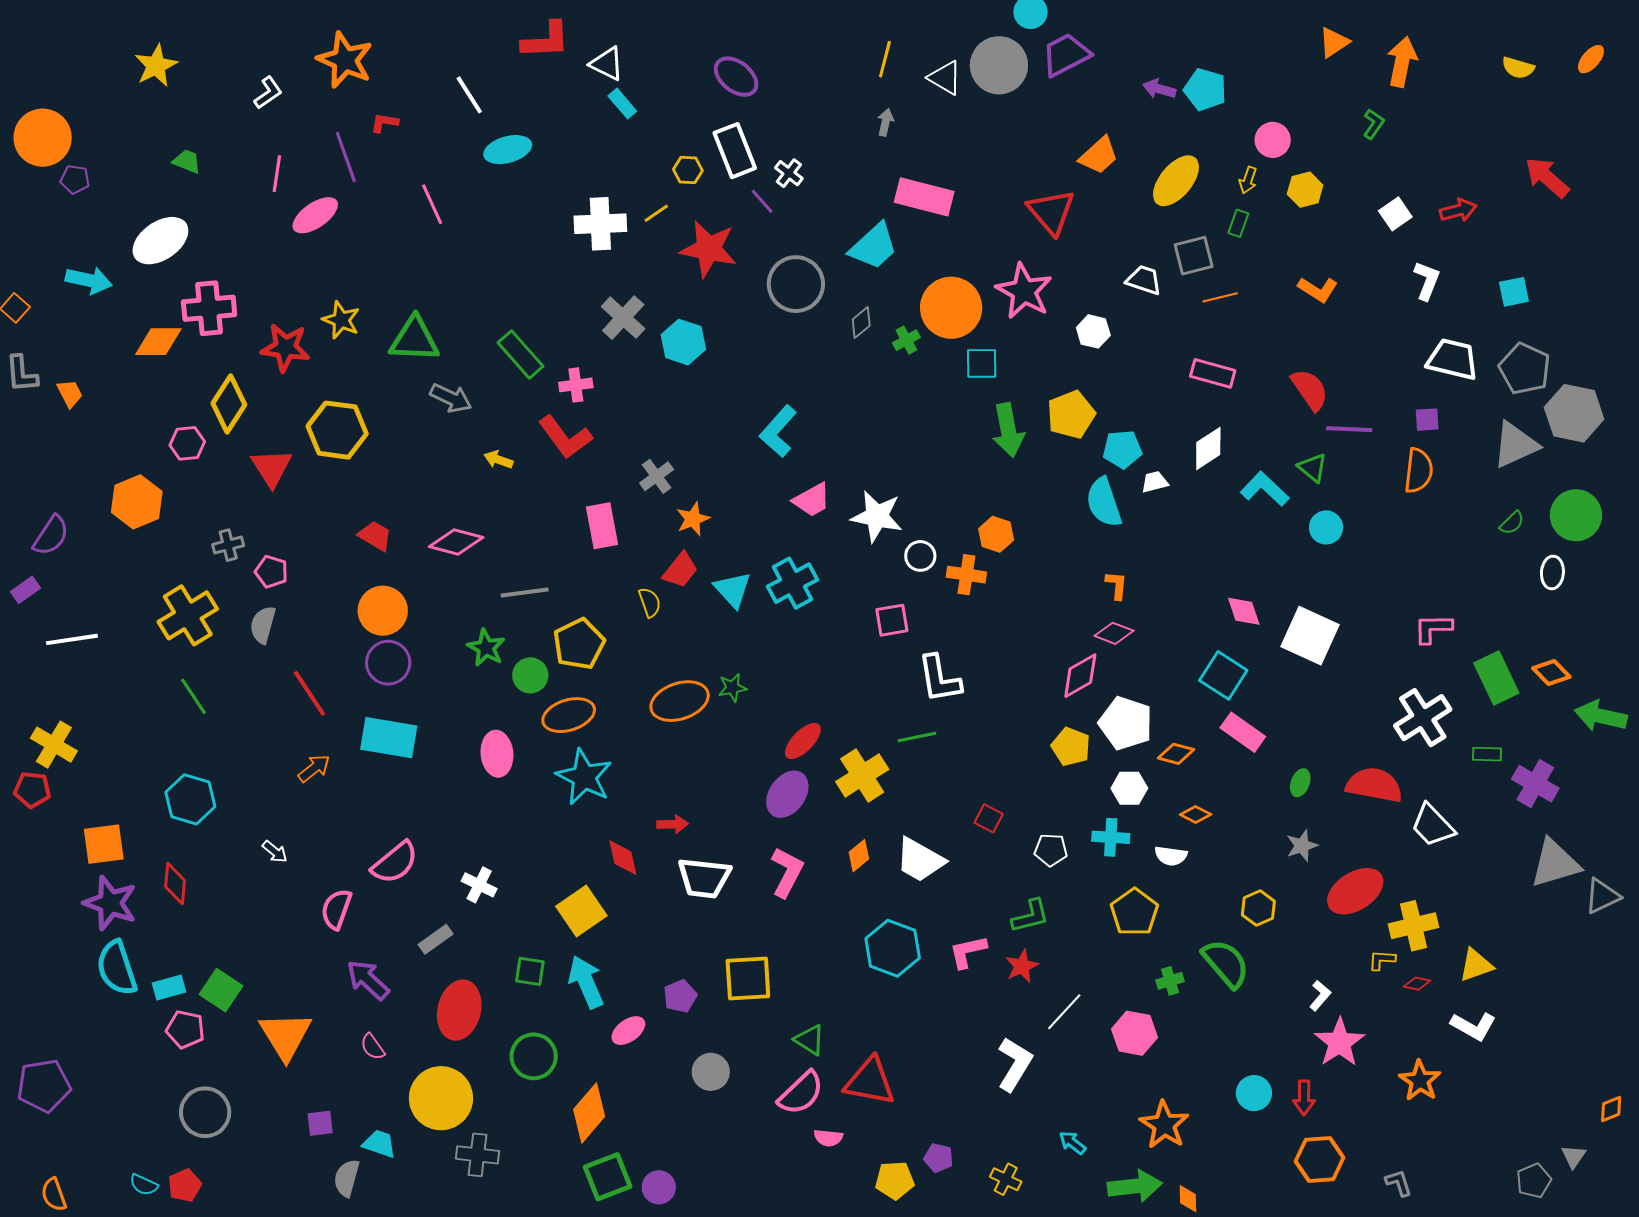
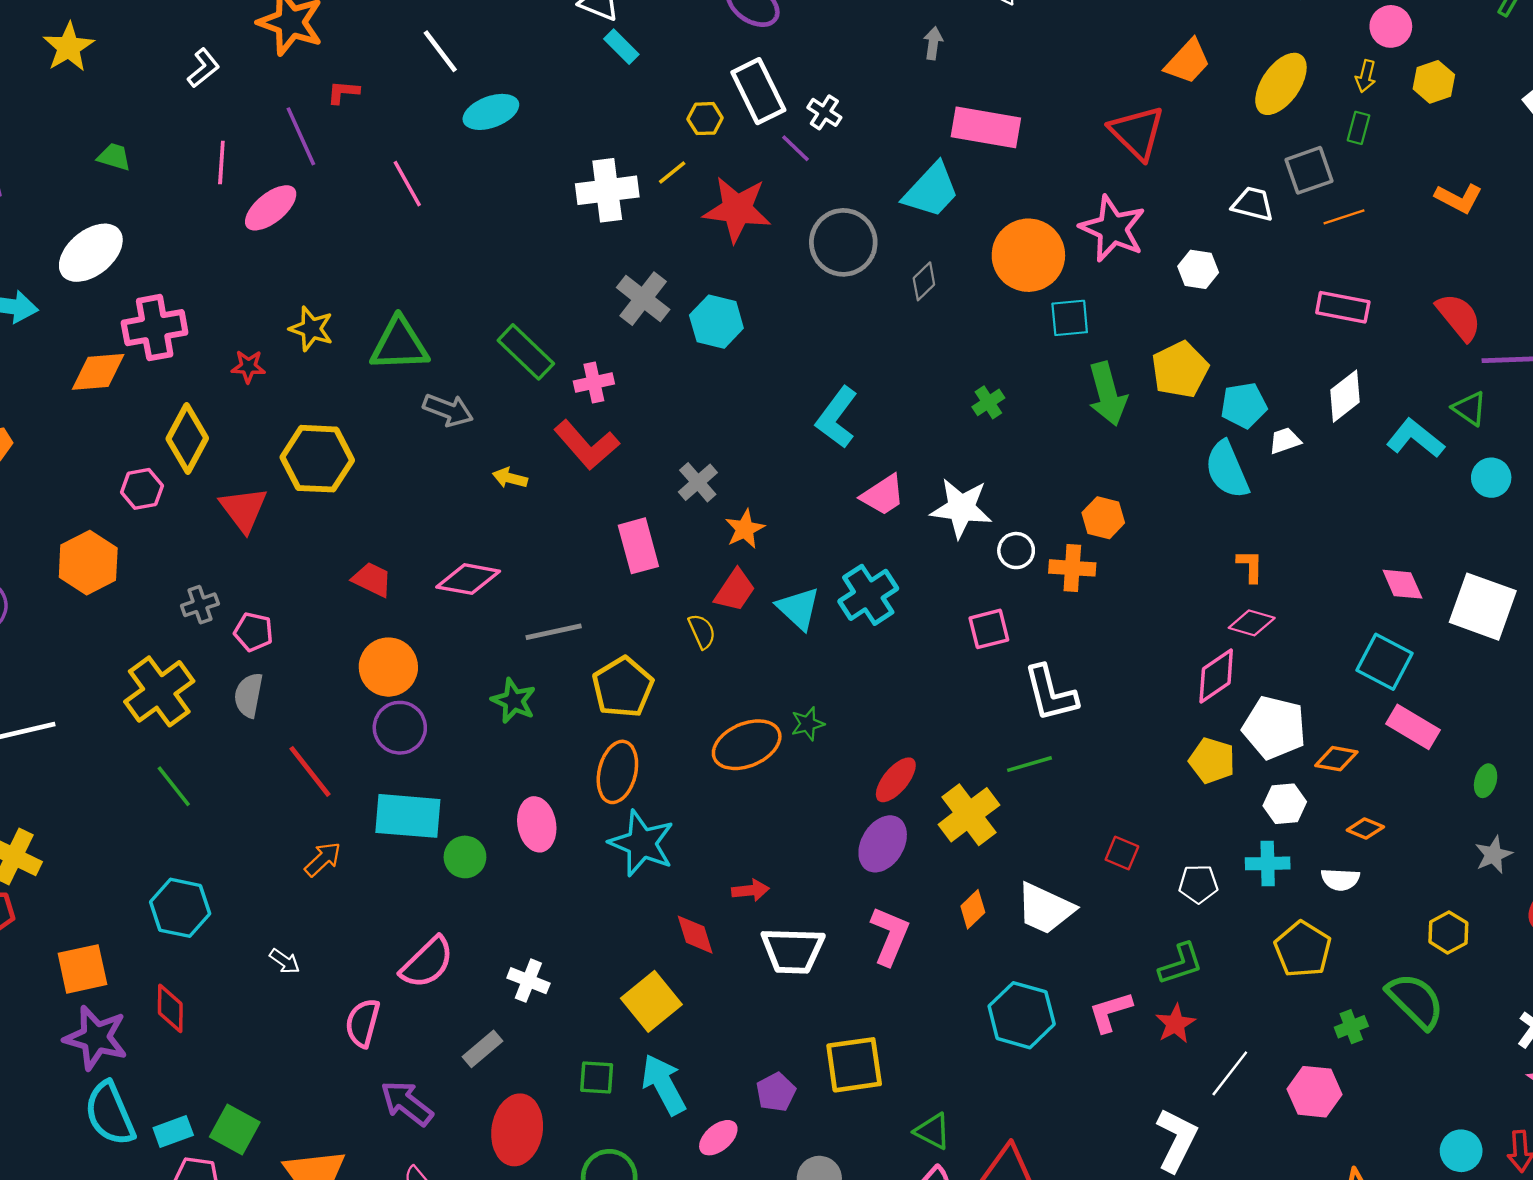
green cross: (906, 340) -> (988, 402), moved
red star: (285, 348) -> (248, 367), size x0.6
green circle: (530, 675) -> (465, 857), moved
orange ellipse: (569, 715) -> (617, 772), turned -54

